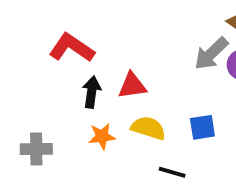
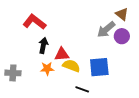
red triangle: (132, 86) -> (62, 54), moved
blue square: (202, 127) -> (99, 67), size x1.5

